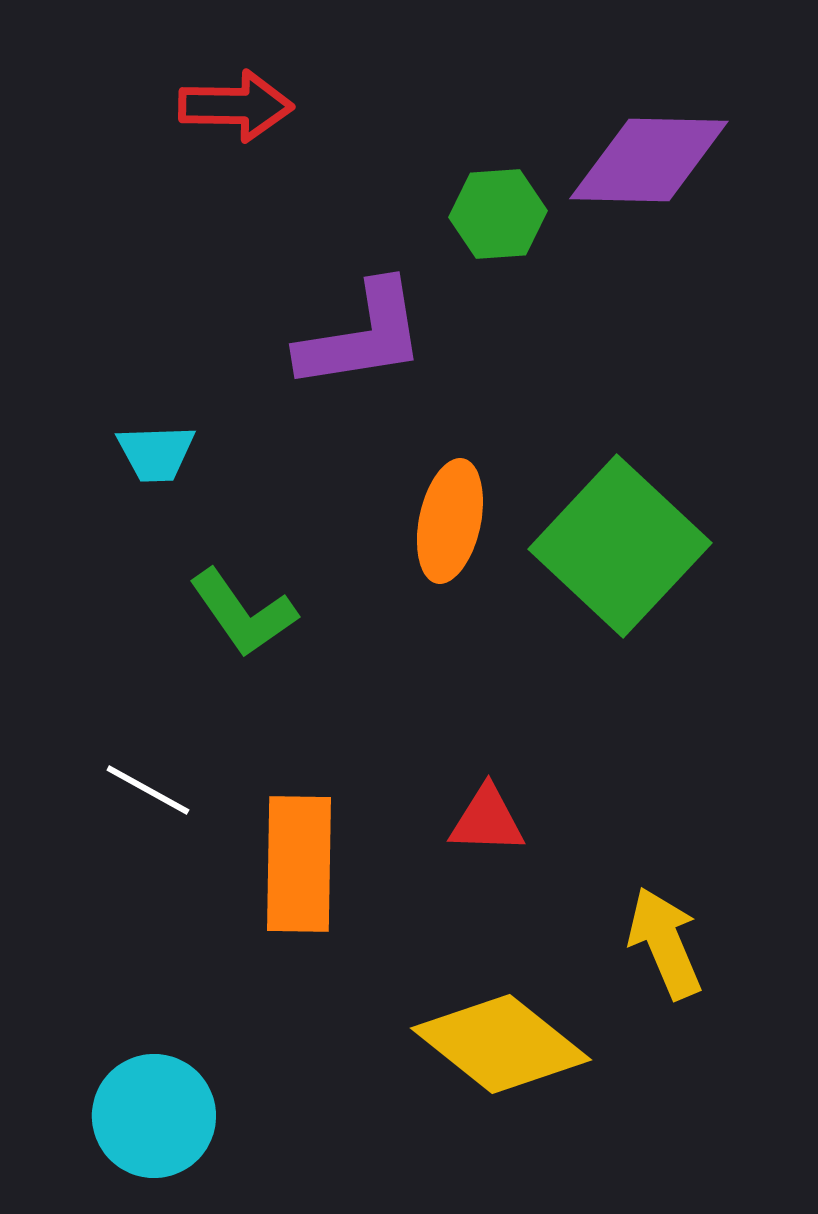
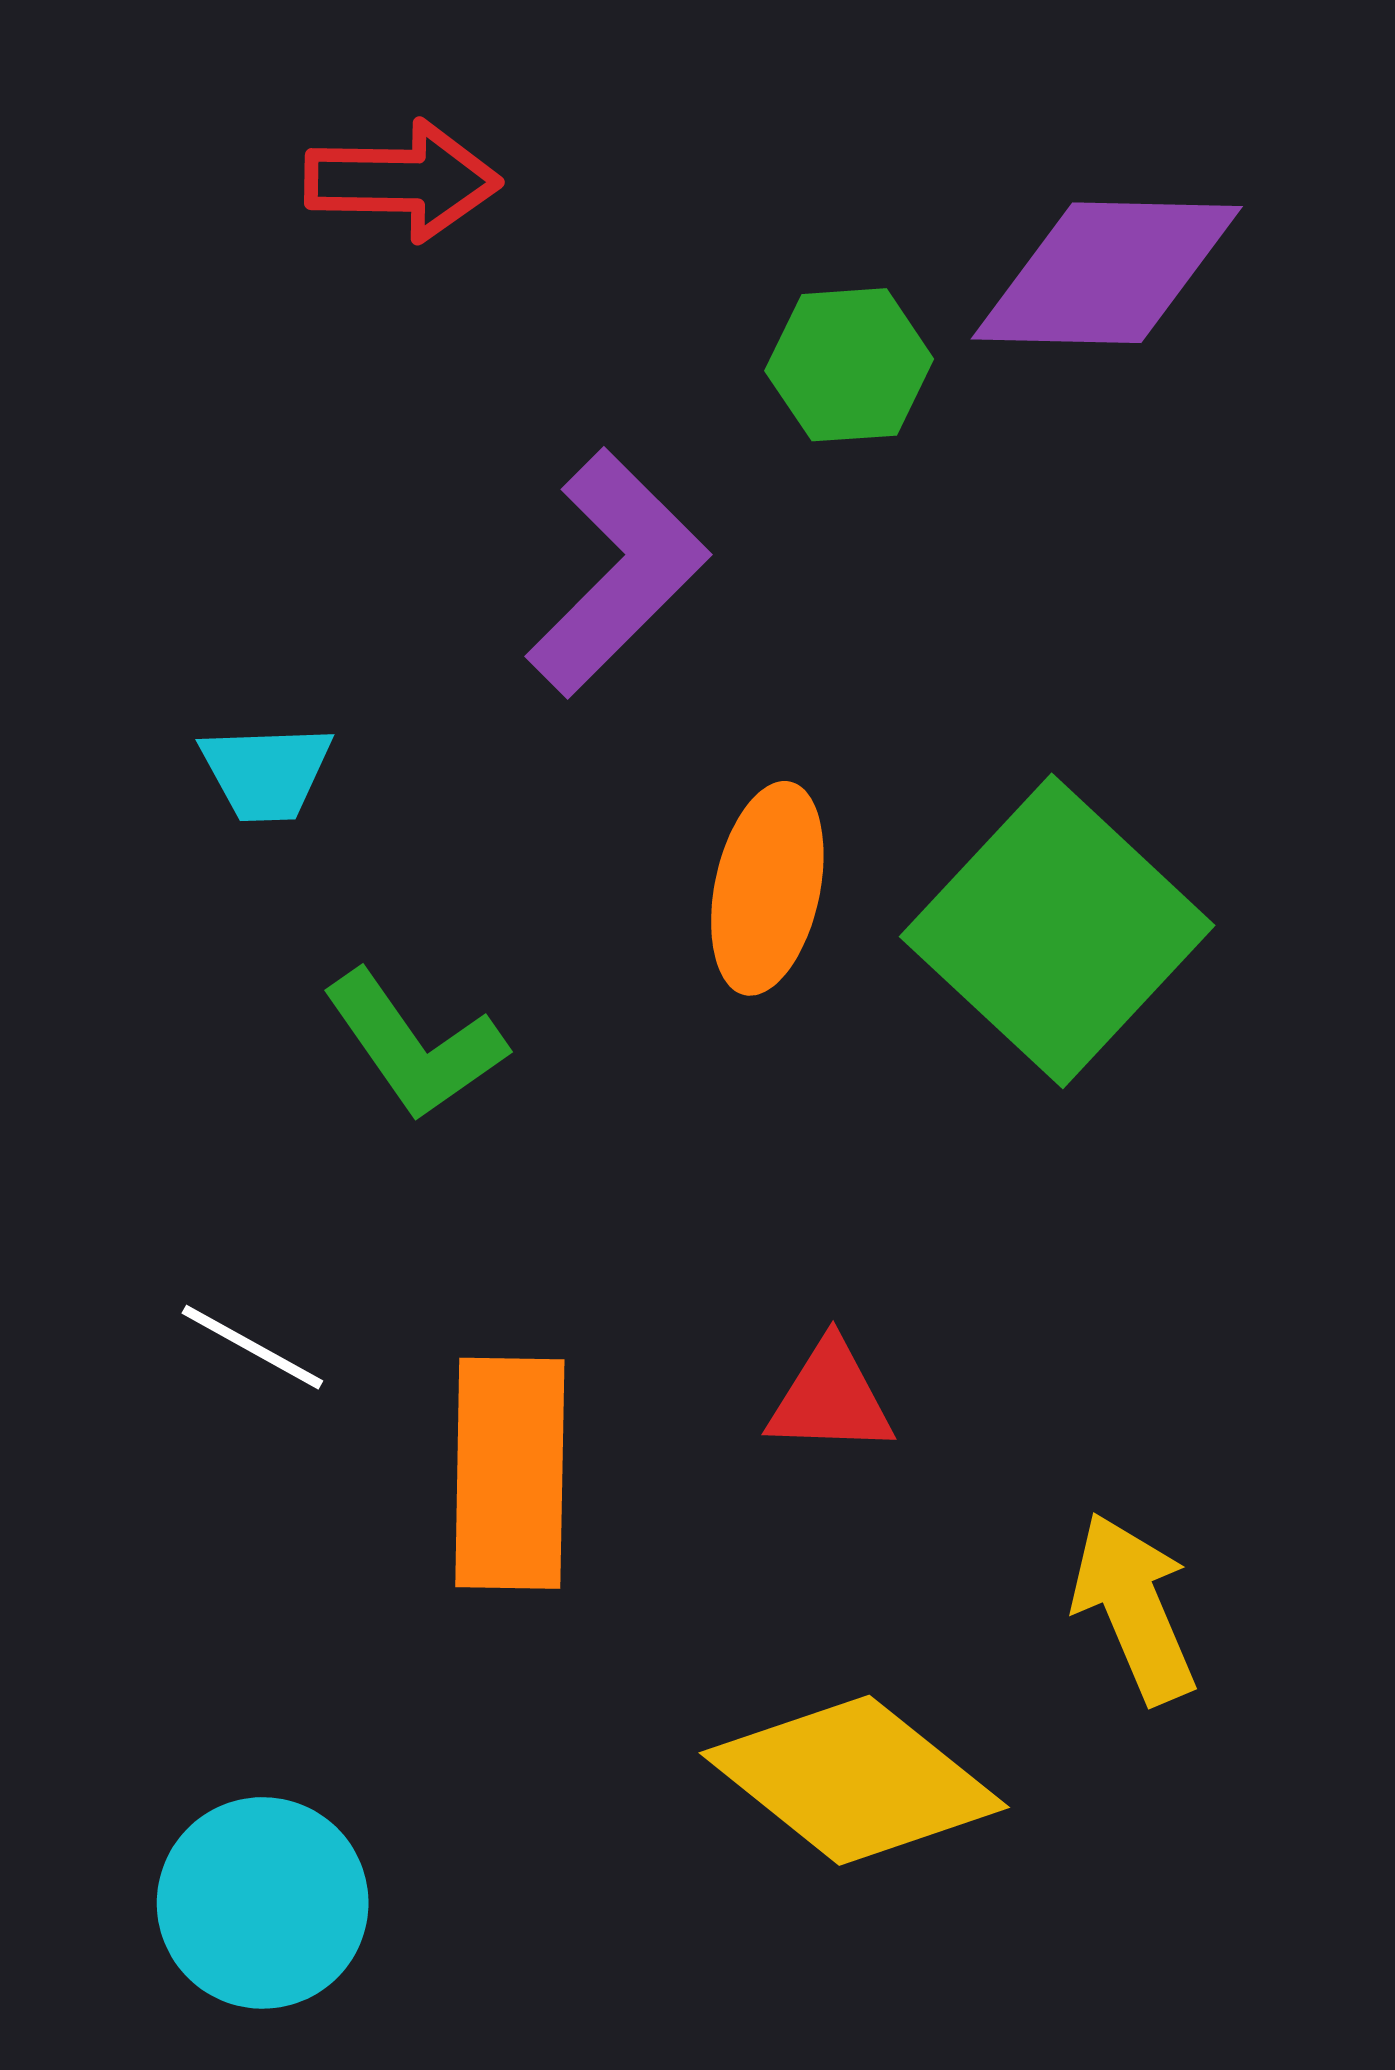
purple L-shape: (362, 336) -> (617, 573), turned -36

